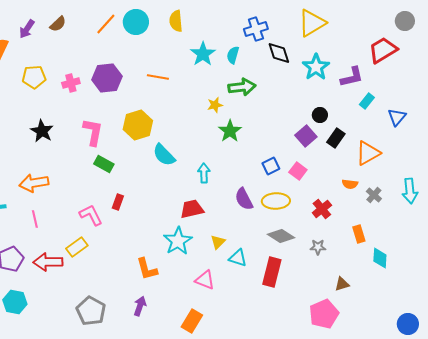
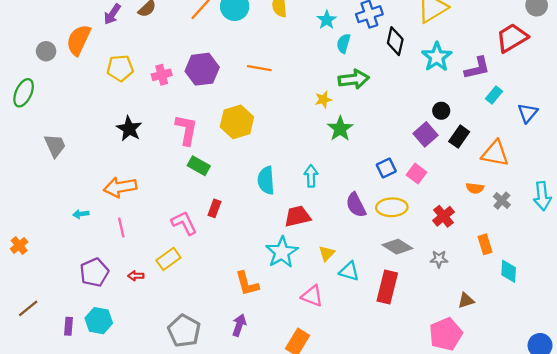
black diamond: (279, 53) -> (395, 41), turned 30
cyan star: (203, 54) -> (327, 20), moved, size x0.7
orange triangle: (368, 153) -> (495, 153), turned 40
cyan semicircle: (164, 155) -> (266, 180), moved, turned 40
red arrow: (48, 262) -> (136, 276), size x0.5

